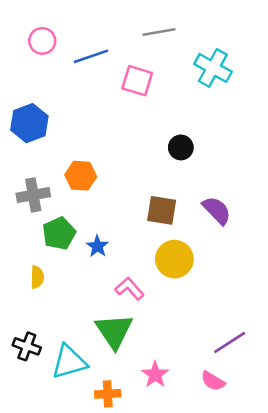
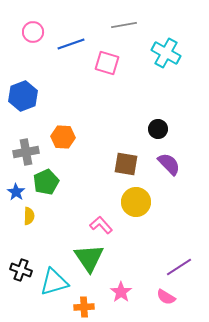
black circle: (181, 147) -> (158, 129), moved
blue star: (97, 246) -> (16, 192), moved

